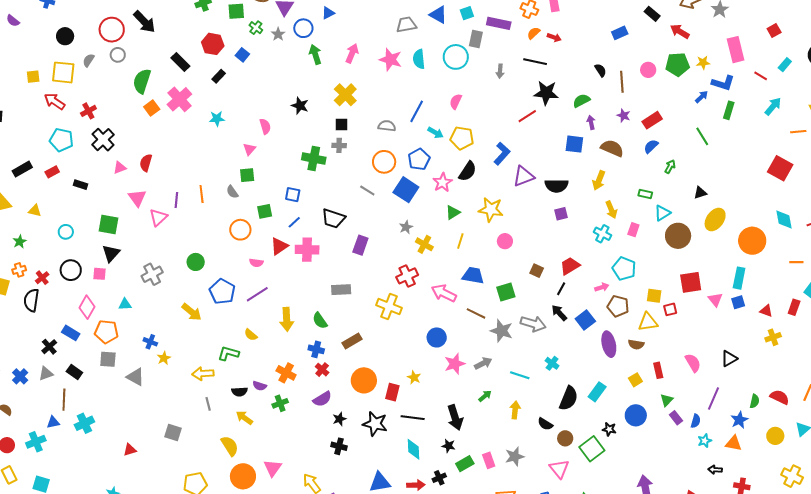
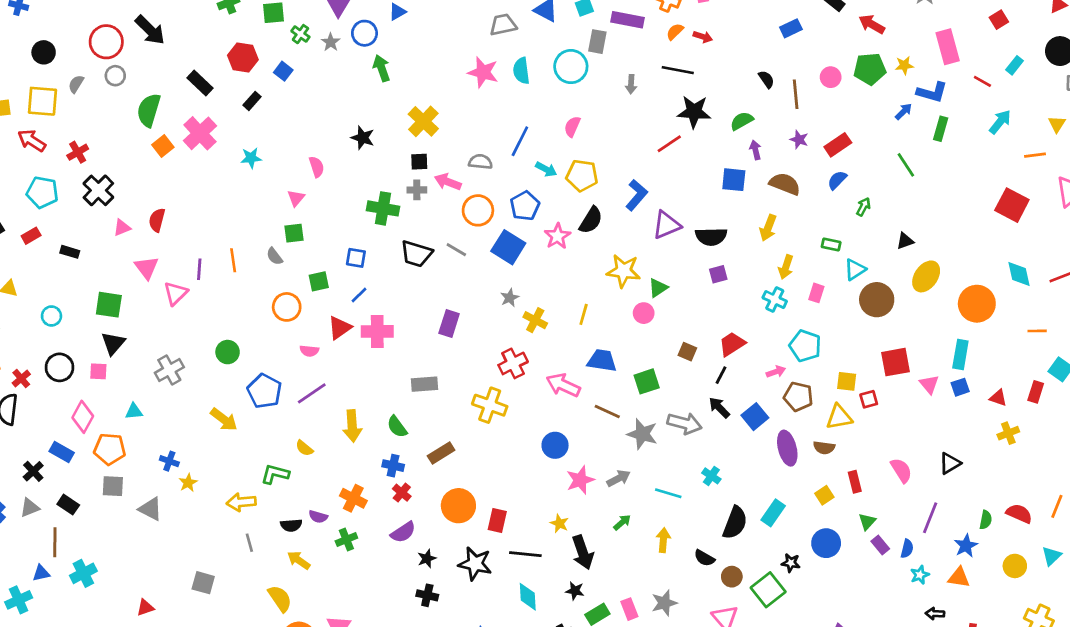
pink arrow: (352, 53) -> (448, 182), moved, turned -90
yellow arrow: (611, 210) -> (786, 267), turned 42
green triangle: (453, 212) -> (658, 288), moved
black trapezoid: (333, 218) -> (416, 254), moved
yellow star: (414, 377) -> (559, 523), moved

